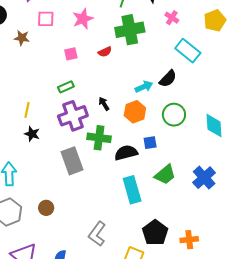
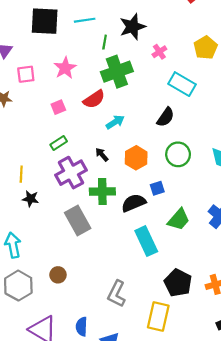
pink cross: (172, 18) -> (159, 52), turned 32
red semicircle: (105, 52) -> (94, 99), size x1.5
cyan arrow: (144, 87) -> (115, 122), moved

